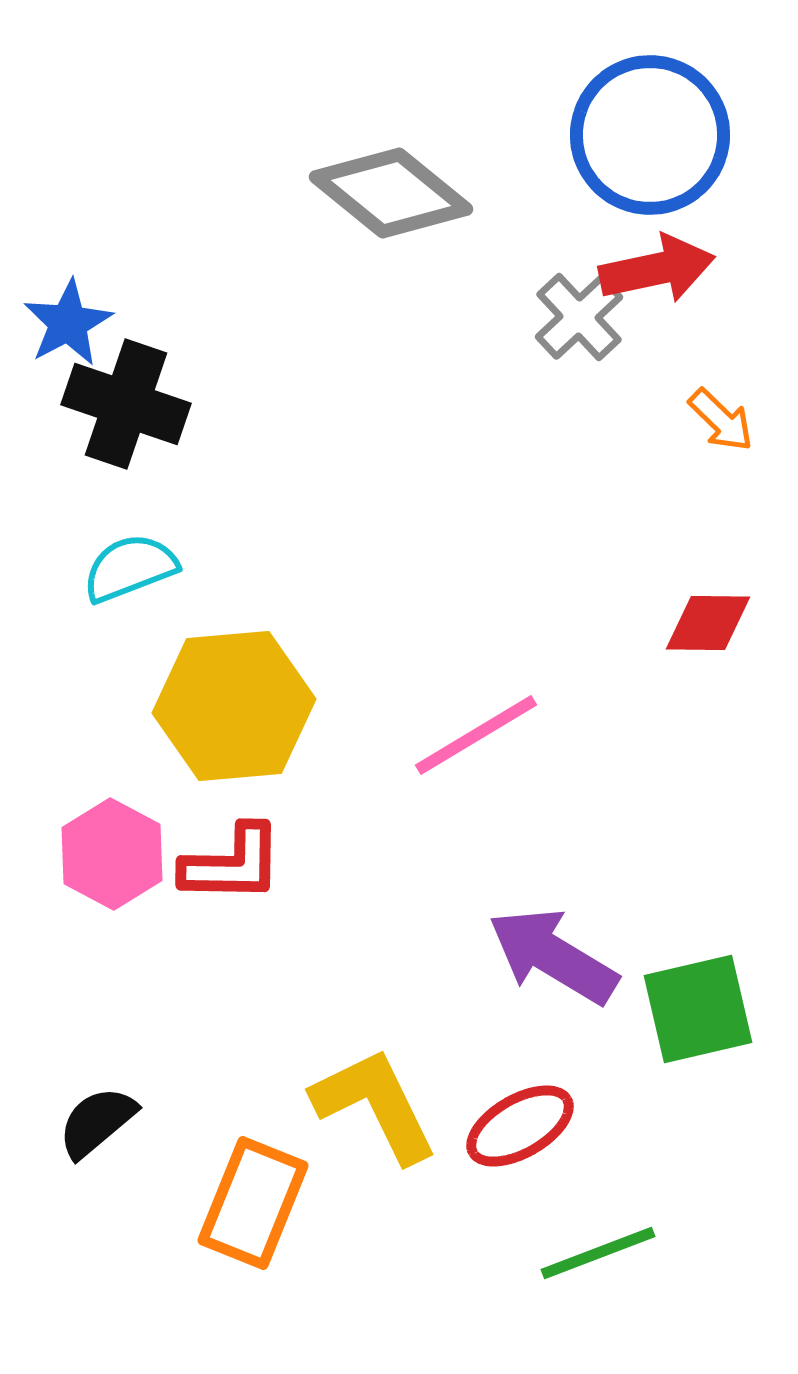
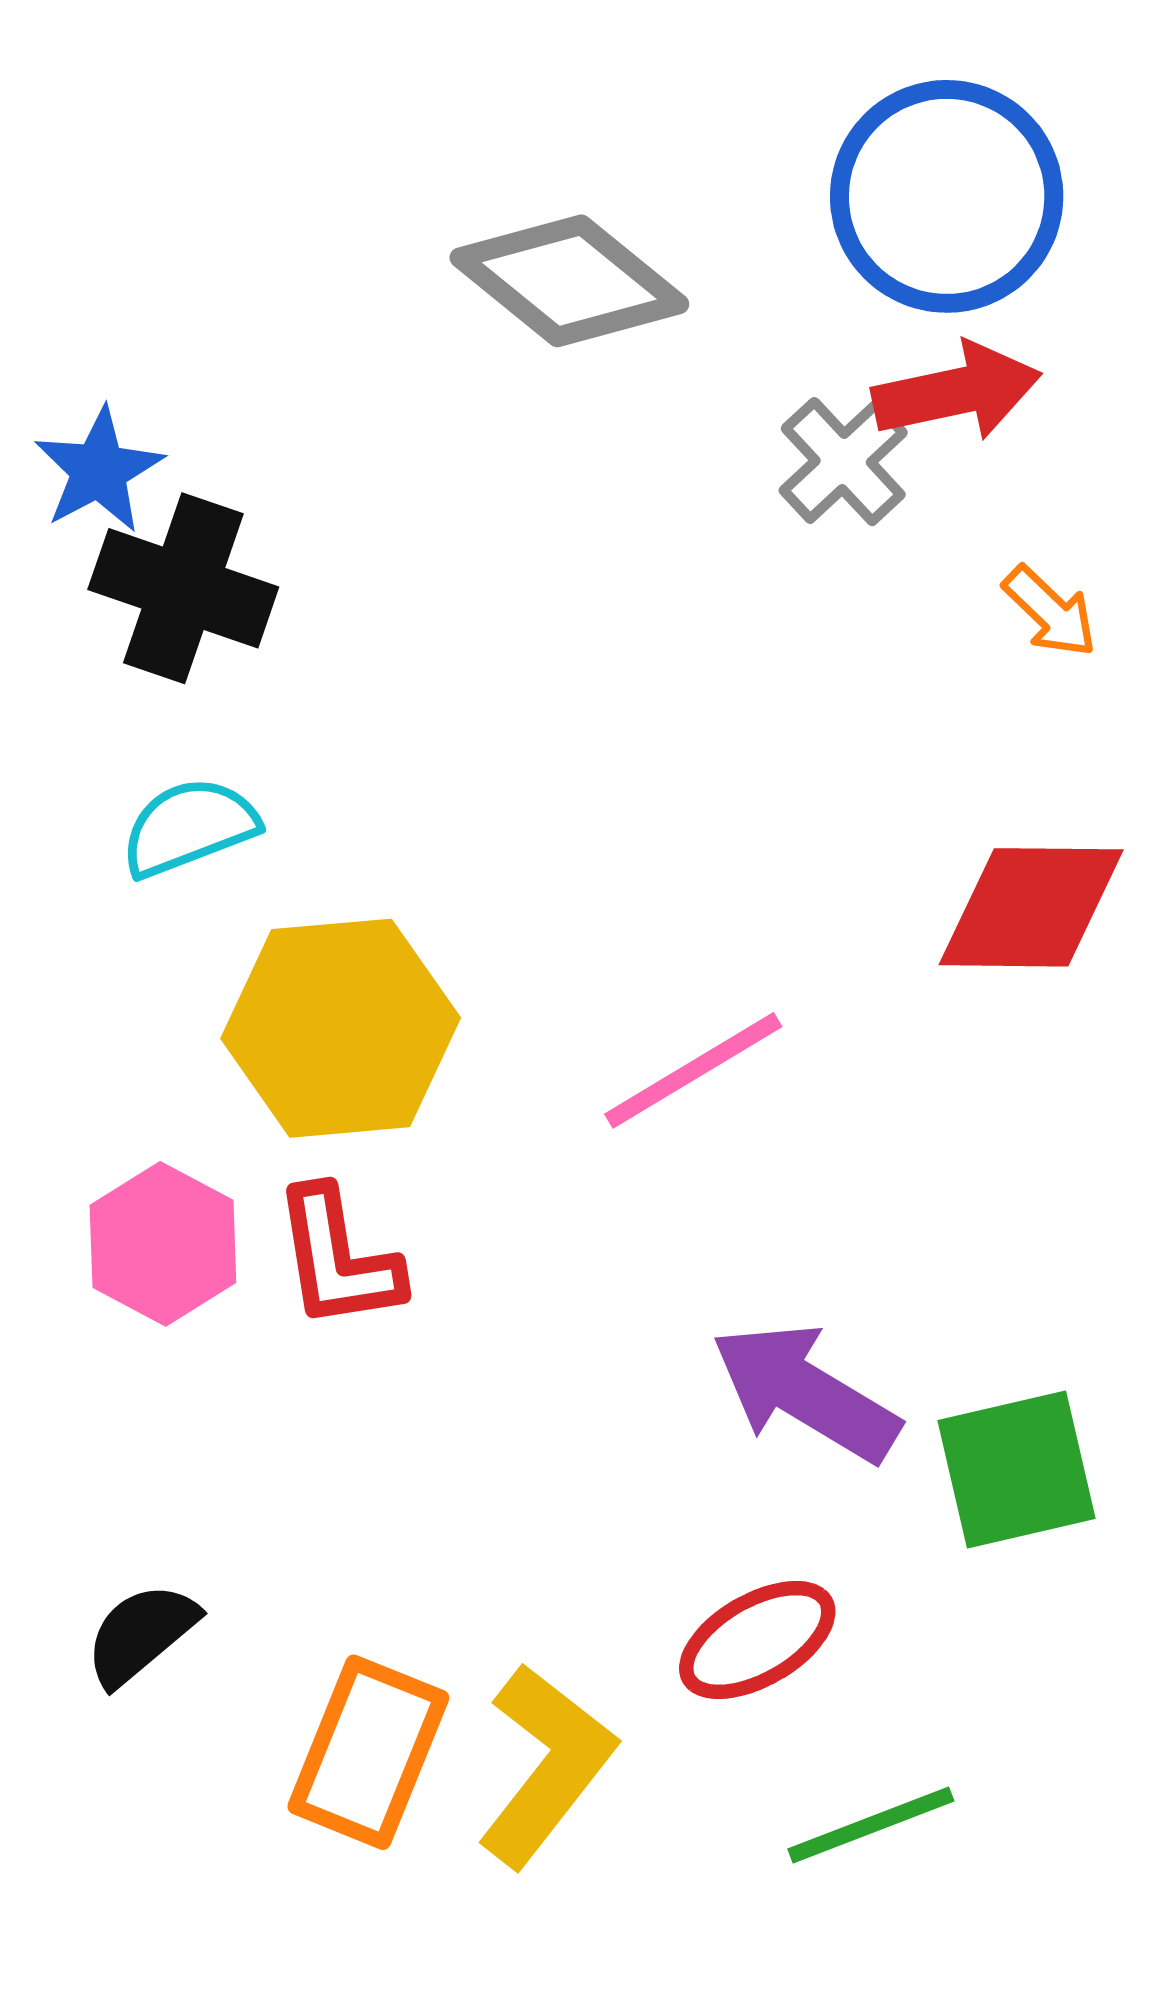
red diamond: (708, 623) -> (1031, 907), size x1.5
red L-shape: (232, 864) -> (338, 1258), turned 80
yellow L-shape: (375, 1105) -> (546, 1765), moved, turned 64

